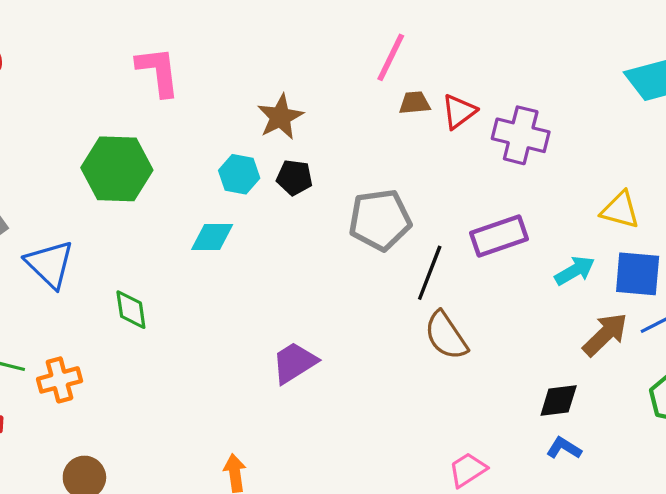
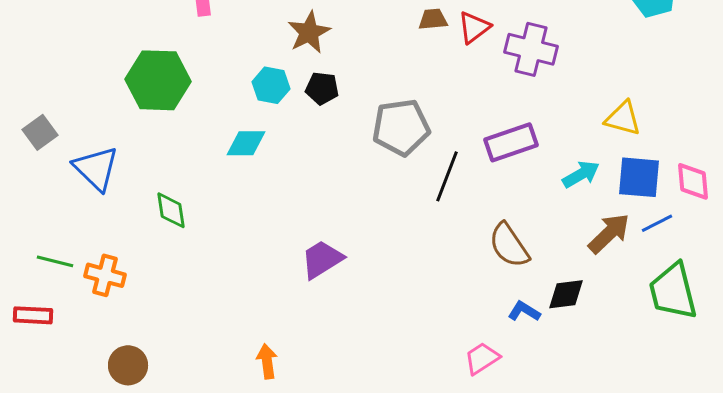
brown semicircle: (446, 336) -> (509, 245), moved
orange cross: (60, 380) -> (105, 275), turned 30
blue L-shape: (564, 448) -> (524, 311), moved

